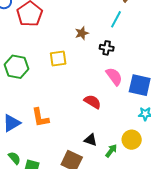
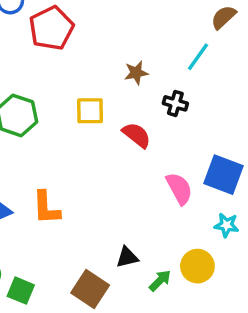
pink semicircle: (114, 76) -> (179, 189), moved
red semicircle: (92, 102) -> (137, 135), moved
black triangle: (91, 140) -> (127, 257), turned -40

